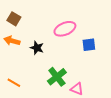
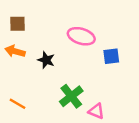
brown square: (14, 19) -> (17, 24), turned -32
pink ellipse: (65, 29) -> (81, 36), turned 40

